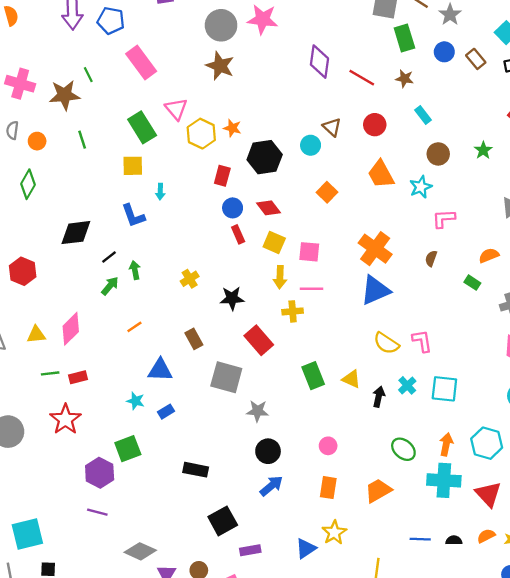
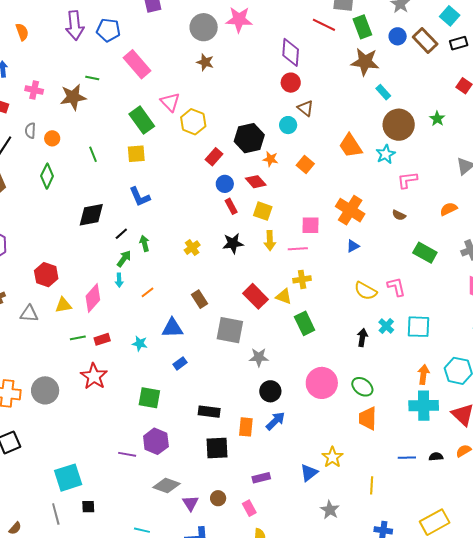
brown rectangle: (476, 59) -> (425, 41), size x1.4
brown star: (220, 66) -> (205, 62), size x0.7
green line: (88, 75) -> (92, 78), turned -48
red line: (362, 78) -> (324, 25), moved
brown star: (405, 79) -> (365, 62), size x1.8
pink cross: (20, 84) -> (34, 90), size x0.7
red circle: (375, 125) -> (291, 83), moved
orange star: (232, 128) -> (270, 159), moved
green line: (82, 140) -> (93, 154), moved
brown circle: (438, 154) -> (399, 125), size x1.6
red rectangle: (222, 176) -> (214, 157), turned 30
cyan arrow: (160, 192) -> (119, 280), moved
pink square: (309, 252) -> (310, 225), moved
brown semicircle: (431, 258) -> (399, 215), turned -80
red hexagon: (23, 271) -> (46, 275), moved
green rectangle: (472, 283) -> (425, 253), moved, size x1.6
blue triangle: (375, 290) -> (353, 246), size x0.5
black star: (232, 298) -> (233, 243), moved
yellow cross: (293, 311) -> (302, 279), moved
yellow triangle: (351, 379) -> (284, 296), moved
cyan star: (136, 401) -> (140, 343), moved
pink circle: (328, 446) -> (322, 383), size x2.0
green square: (128, 449) -> (149, 398), turned 35
green ellipse: (403, 449) -> (362, 387), moved
purple hexagon: (100, 473) -> (156, 441), moved
orange rectangle: (328, 488) -> (246, 427), moved
orange trapezoid: (378, 491) -> (368, 418), turned -55
black square: (223, 521) -> (217, 448), moved, turned 30

